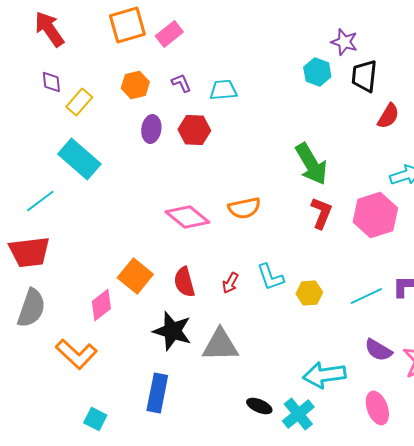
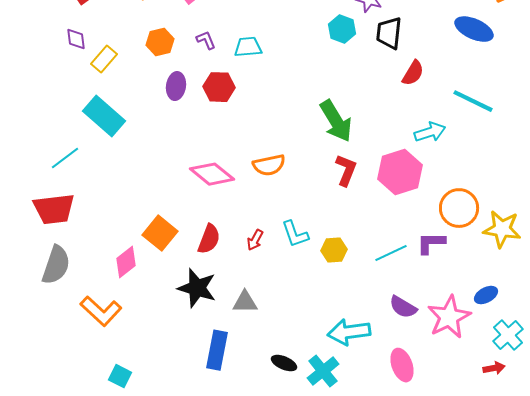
red semicircle: (184, 282) -> (209, 239), turned -144
gray triangle: (220, 345) -> (245, 302), size x0.7
blue rectangle: (157, 393) -> (217, 350), moved

